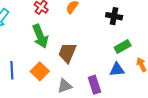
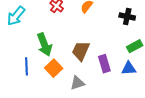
green arrow: (40, 36) -> (44, 45), moved
purple rectangle: (94, 85) -> (104, 64), moved

